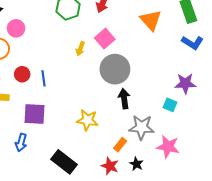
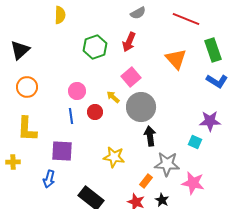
pink circle: (16, 28) -> (77, 91), moved
yellow arrow: (80, 49) -> (113, 97), moved, turned 112
red circle: (22, 74) -> (95, 112), moved

